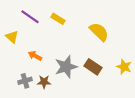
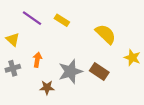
orange arrow: (35, 56) -> (37, 60), turned 72
yellow star: (124, 67) -> (132, 58), moved
gray cross: (25, 81) -> (13, 68), moved

